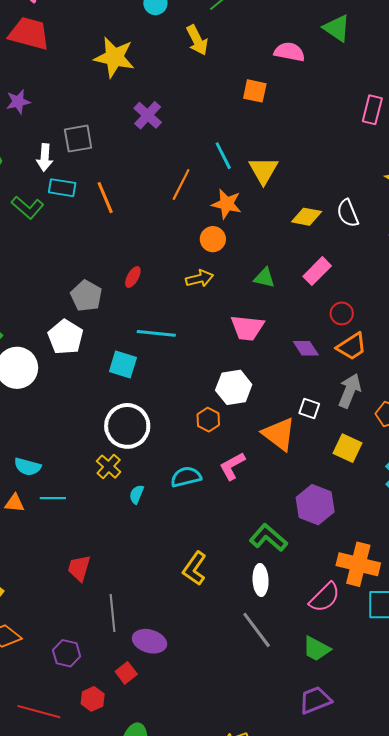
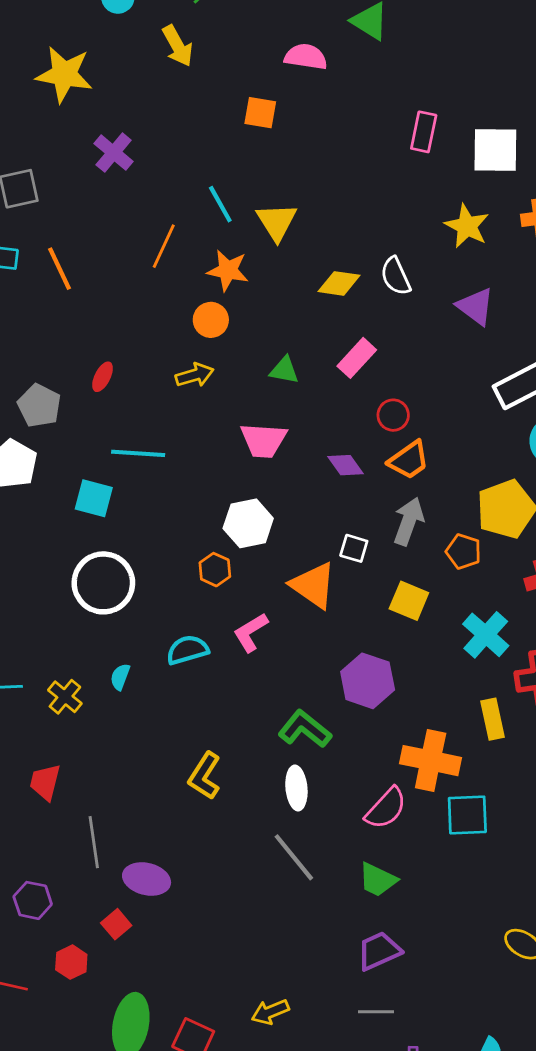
yellow cross: (109, 467) -> (65, 697), moved

